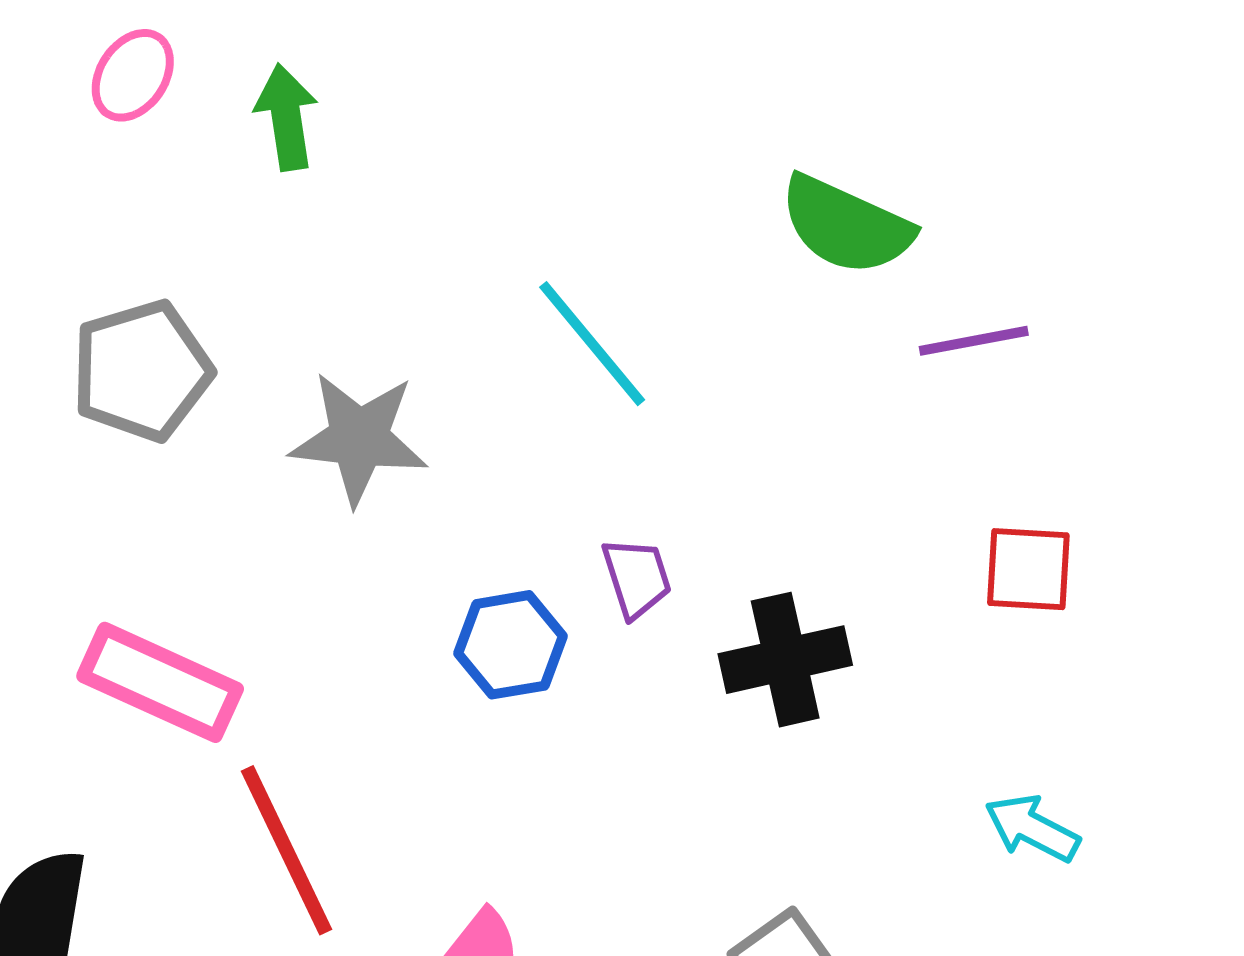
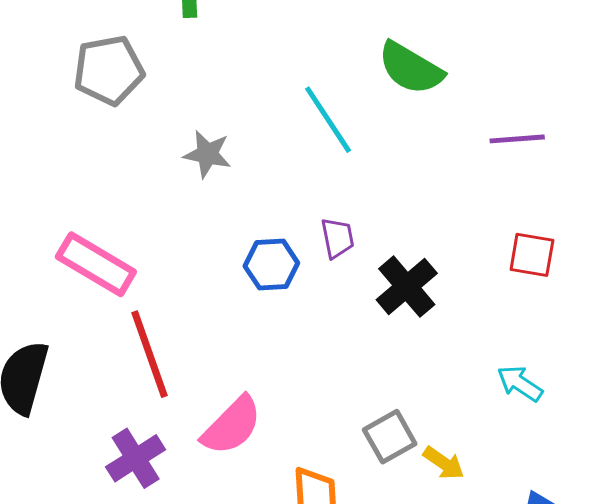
green semicircle: (846, 225) -> (411, 68), moved
gray pentagon: (142, 371) -> (109, 70), moved
gray star: (359, 438) -> (207, 154), size x0.7
black cross: (785, 660) -> (407, 287), turned -34

